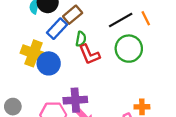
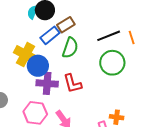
green semicircle: (81, 39) -> (70, 48), size x1.5
red L-shape: (89, 54) -> (72, 84), moved
purple cross: (75, 100) -> (47, 83), moved

